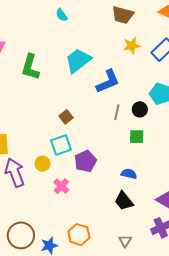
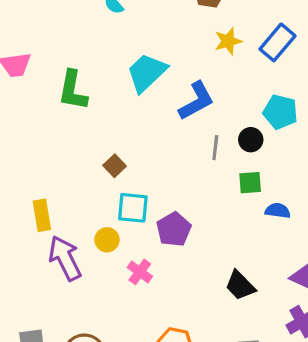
brown square: (66, 117) -> (115, 166), moved
cyan square: (61, 145) -> (133, 208), turned 30
blue semicircle: (129, 174) -> (278, 211), moved

